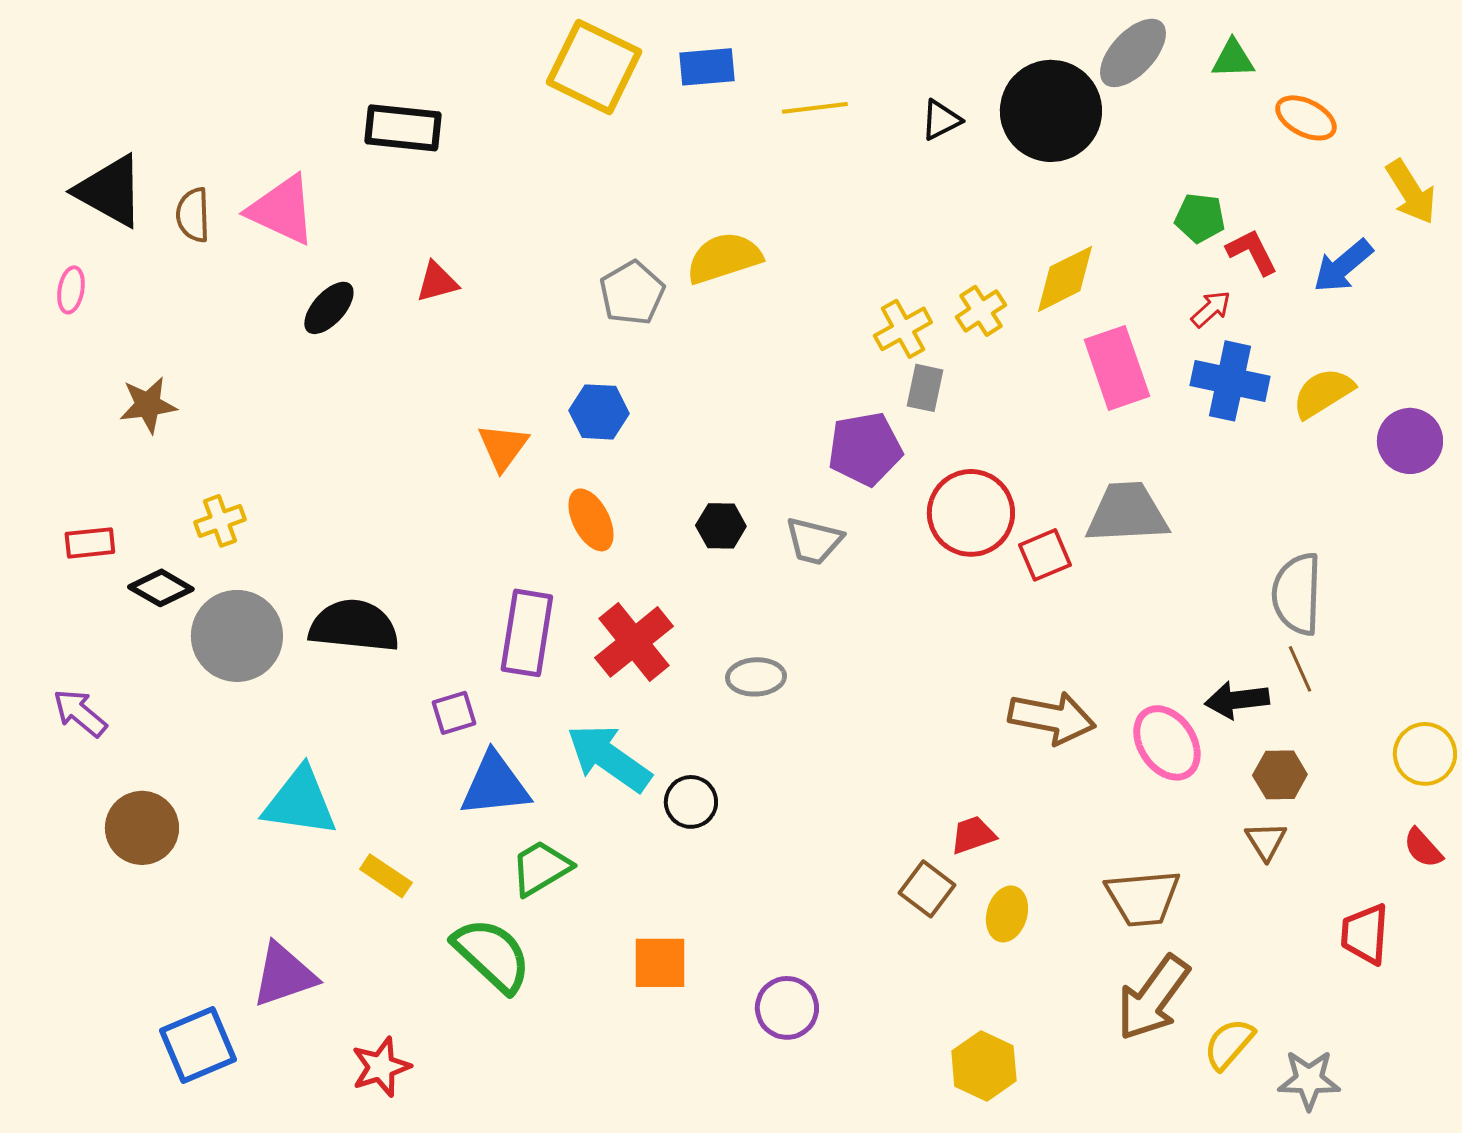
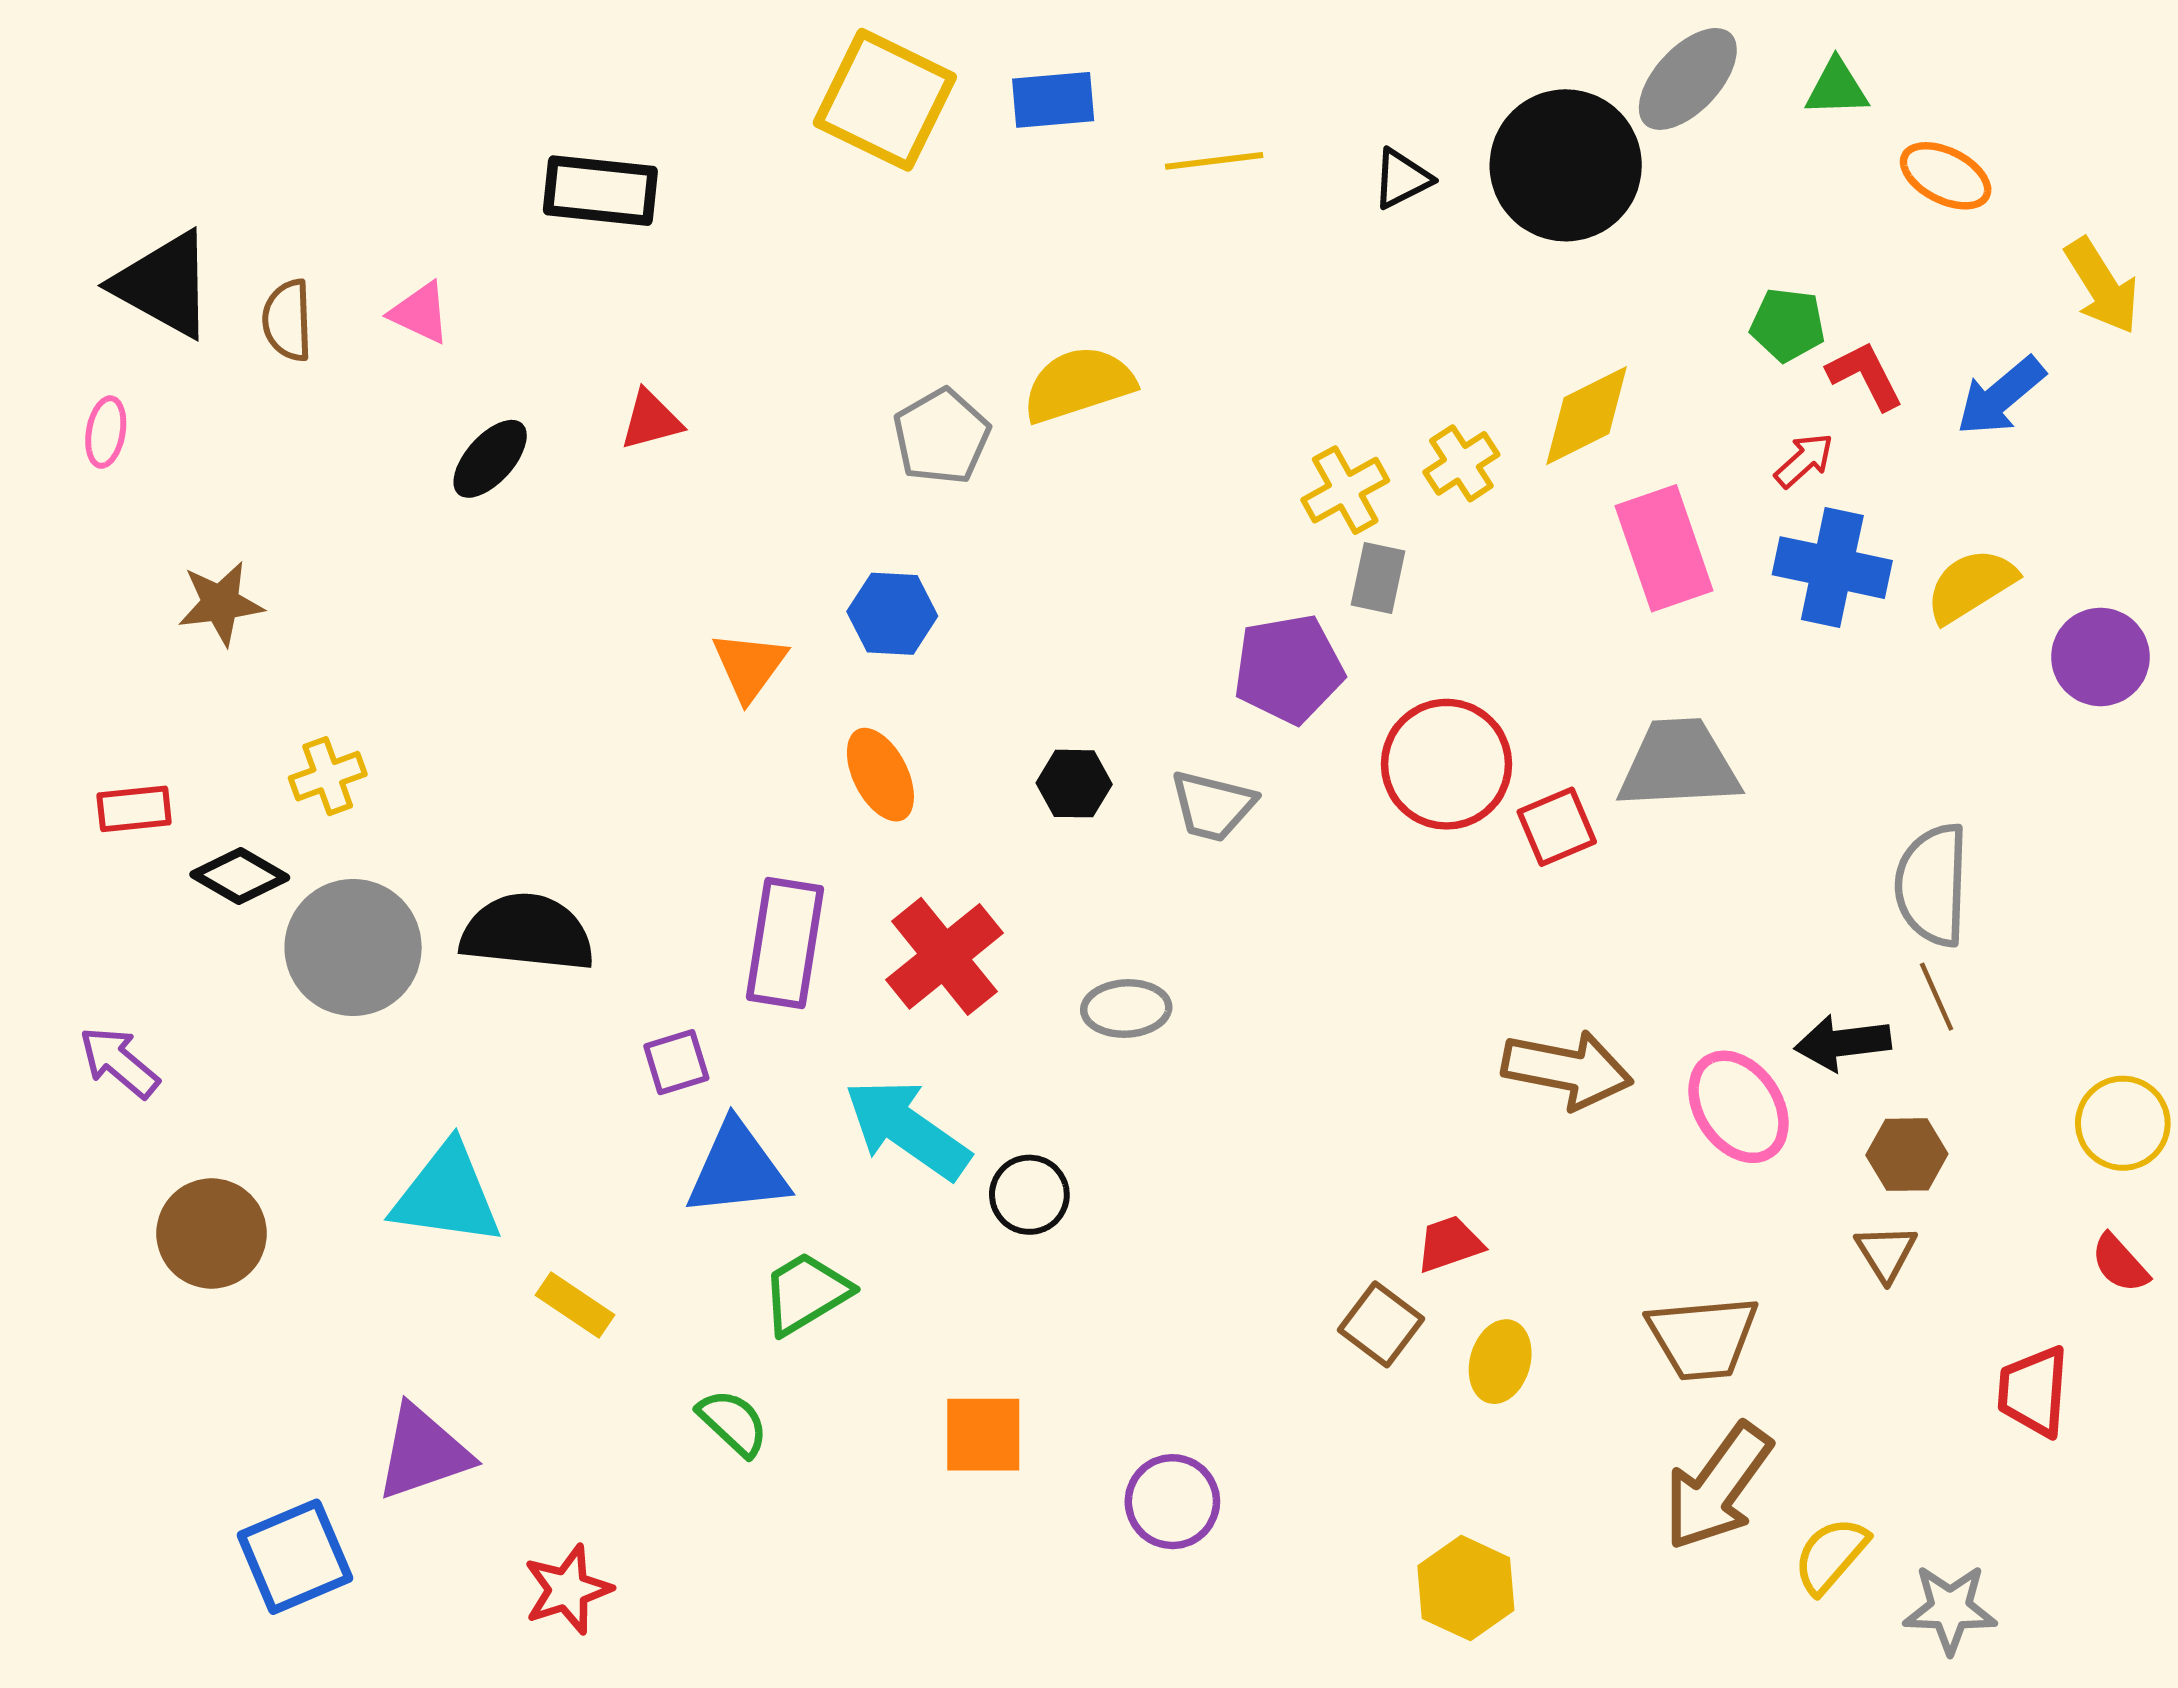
pink triangle: (282, 210) -> (420, 313), size x0.6
green semicircle: (492, 955) -> (733, 1423), size x0.6

